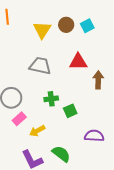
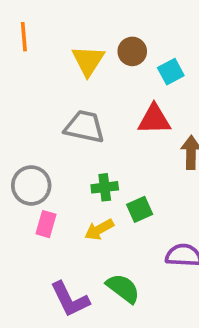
cyan square: (87, 26) -> (171, 72), moved
pink rectangle: (19, 119) -> (46, 224), turned -32
yellow arrow: (37, 131) -> (99, 230), moved

